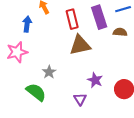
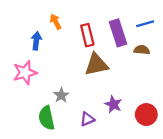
green semicircle: (36, 92) -> (46, 118), turned -140
purple triangle: (80, 99) -> (87, 119), moved, turned 40

